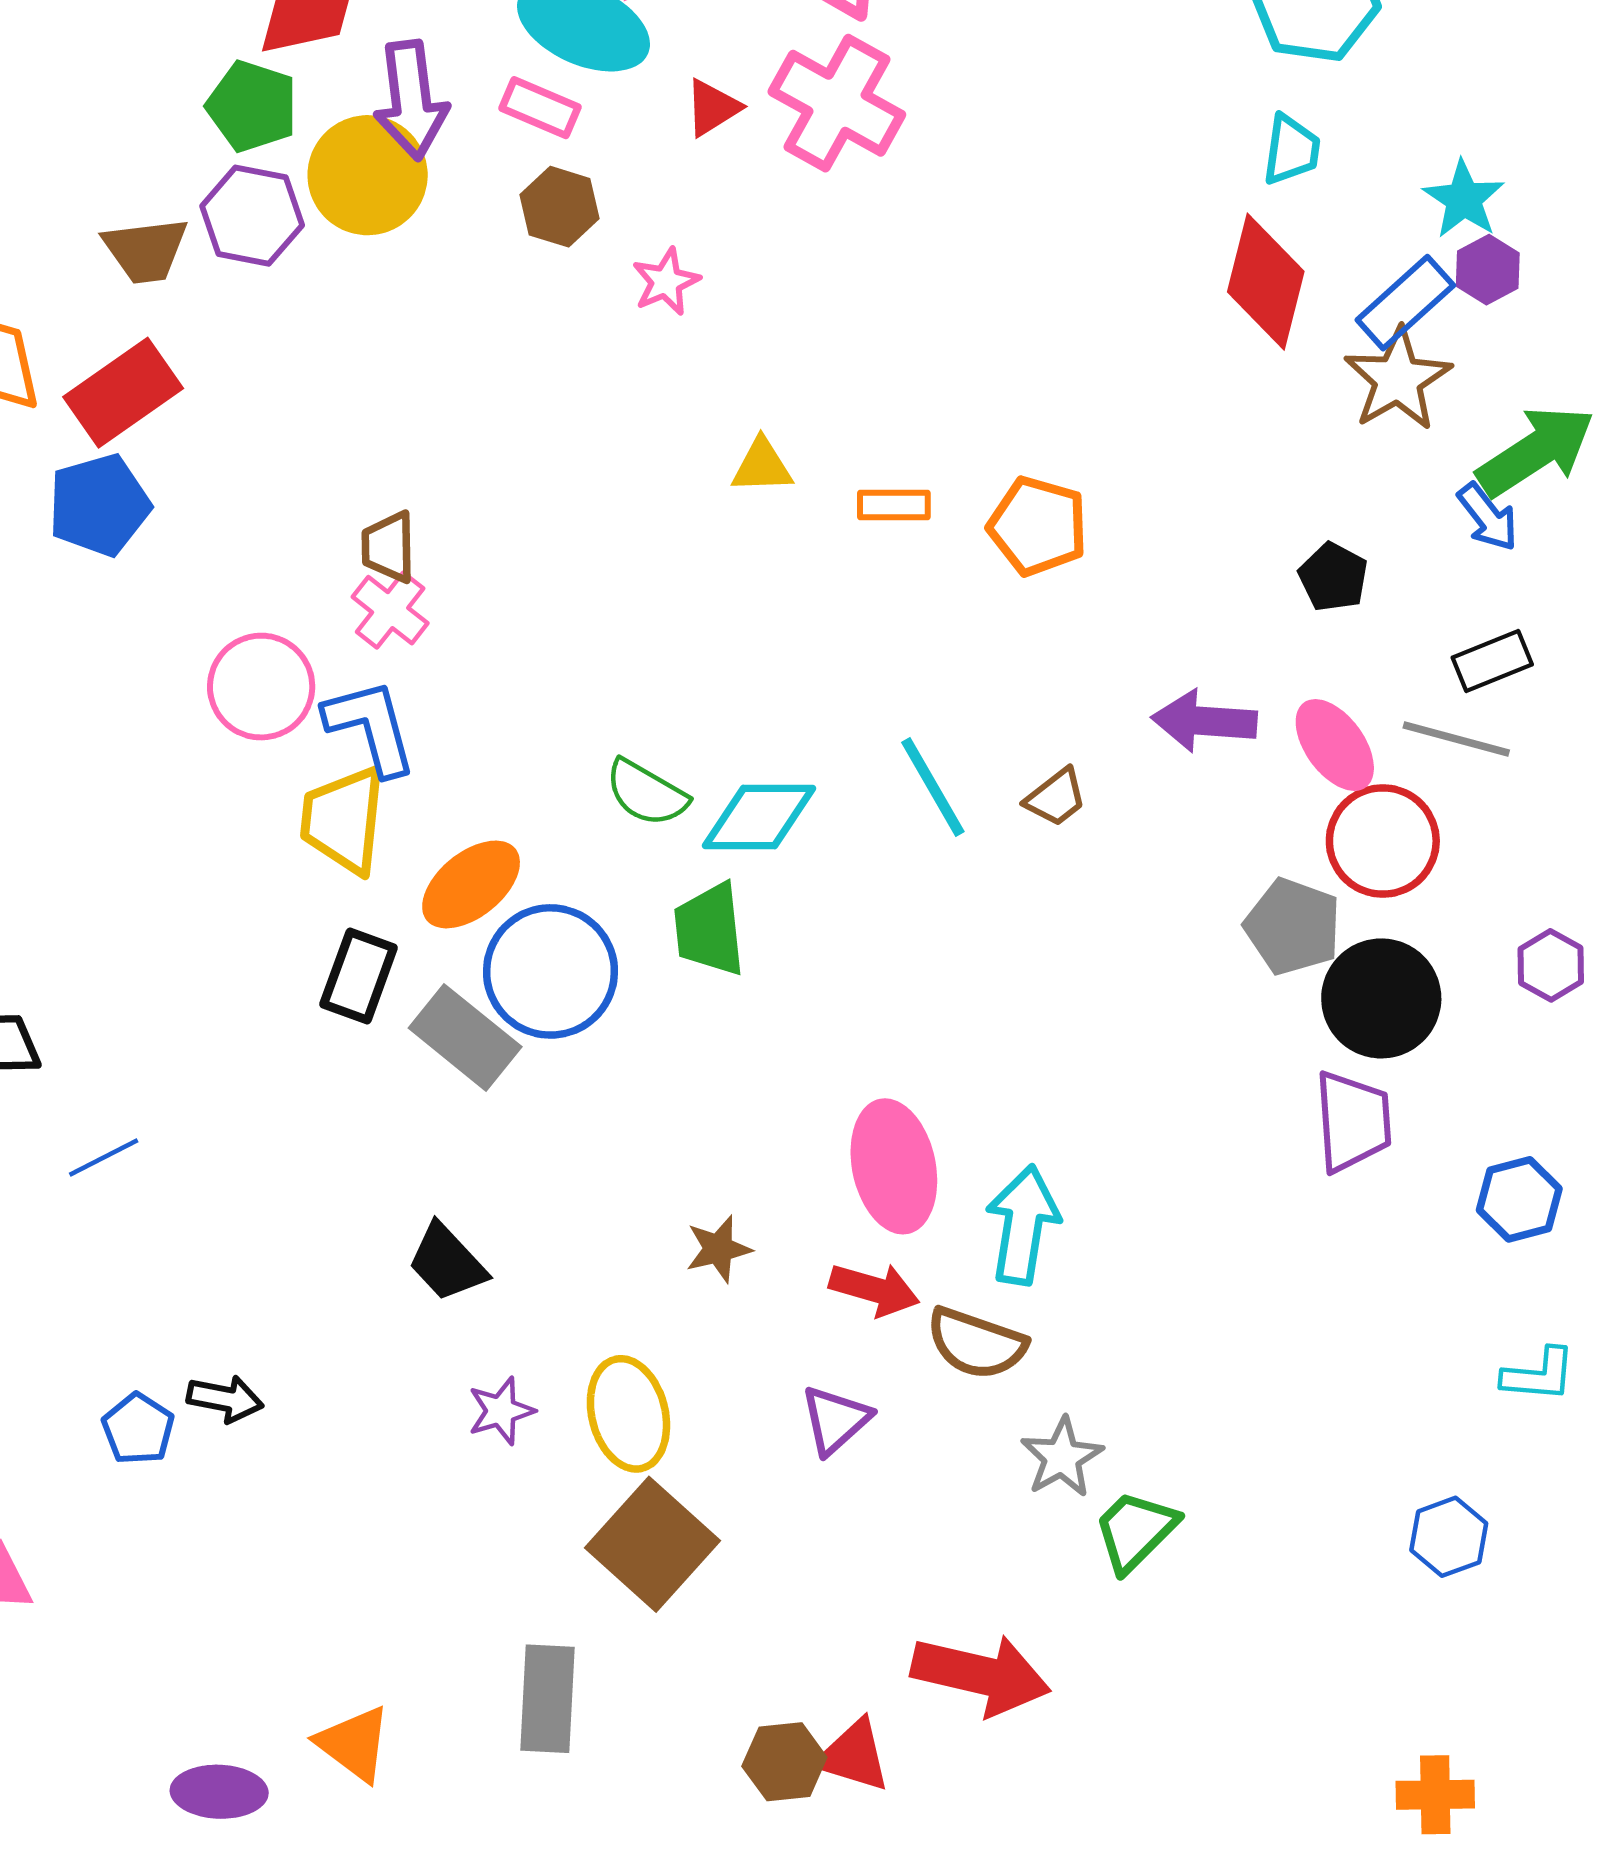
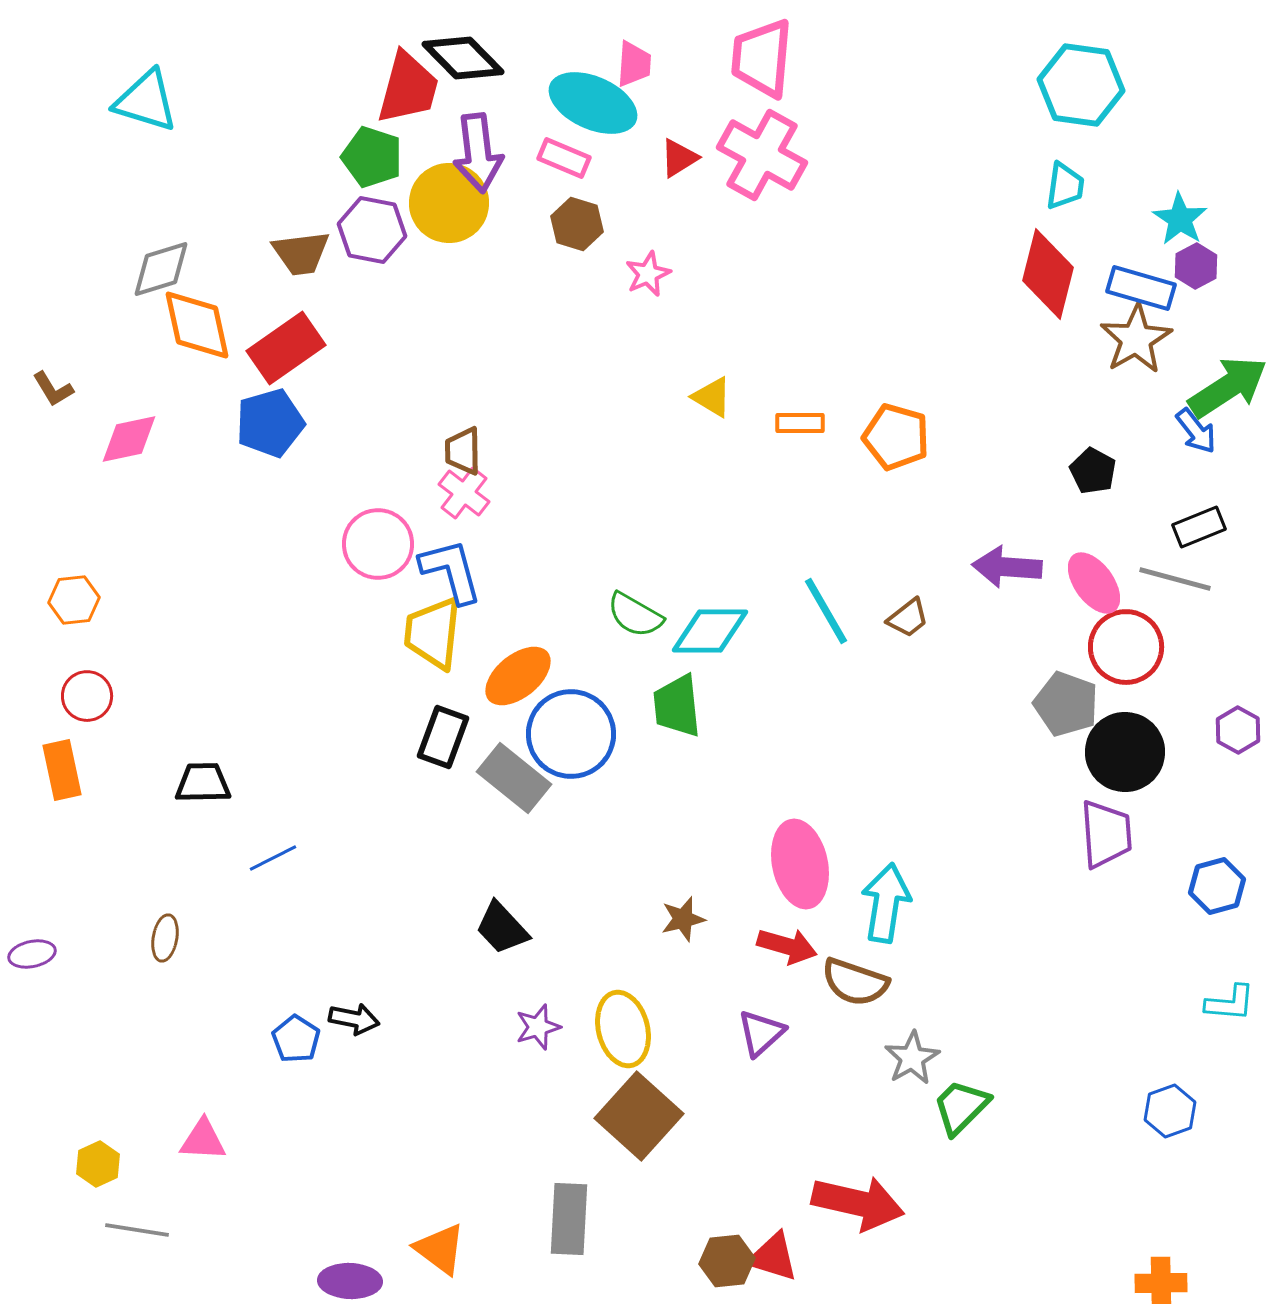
blue rectangle: (1405, 303) -> (1141, 288), turned 58
yellow triangle: (762, 466) -> (712, 397), turned 33

